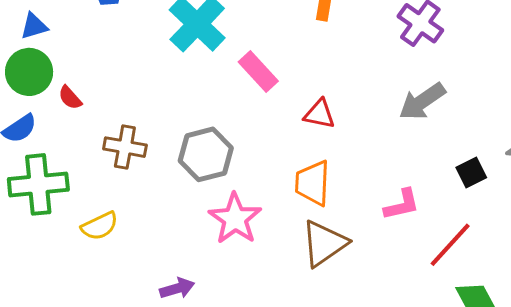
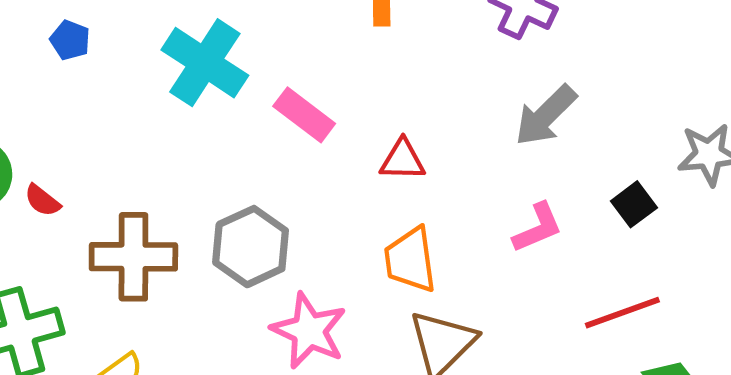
brown cross: (125, 147) -> (133, 257), size x1.4
pink L-shape: (402, 205) -> (538, 228), moved
red line: (450, 245) -> (622, 313), turned 38

